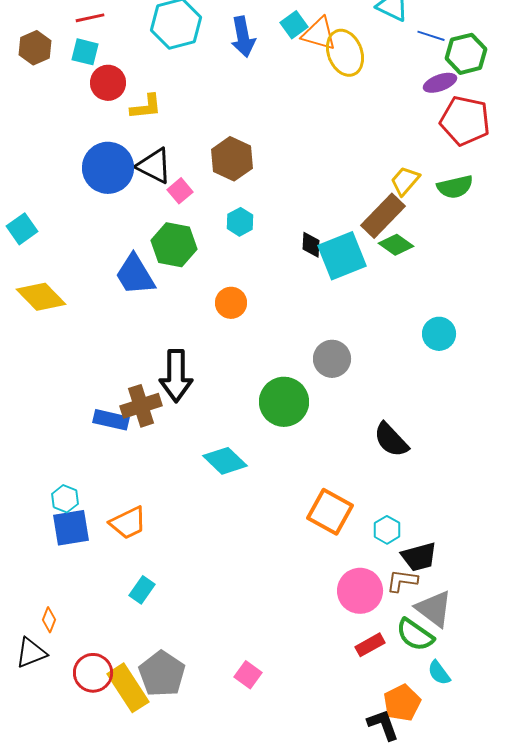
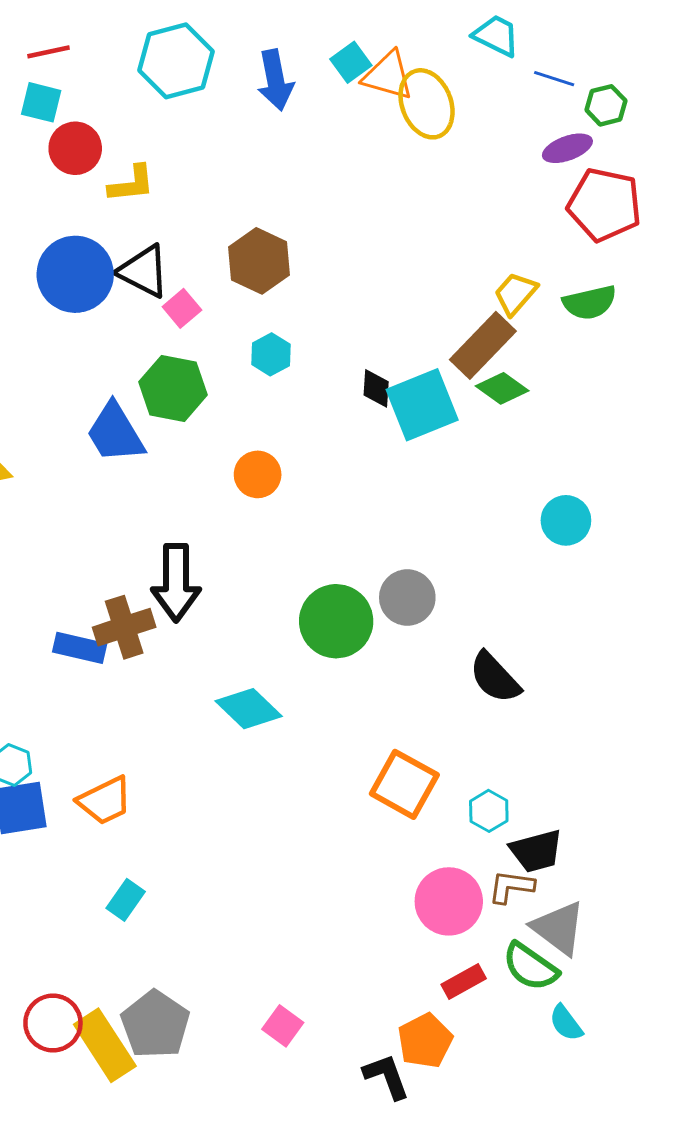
green hexagon: (466, 54) -> (606, 105), size x0.7
gray circle: (332, 359) -> (407, 597), moved
orange pentagon: (402, 703) -> (425, 1041), moved
black L-shape: (383, 725) -> (387, 1076), moved

